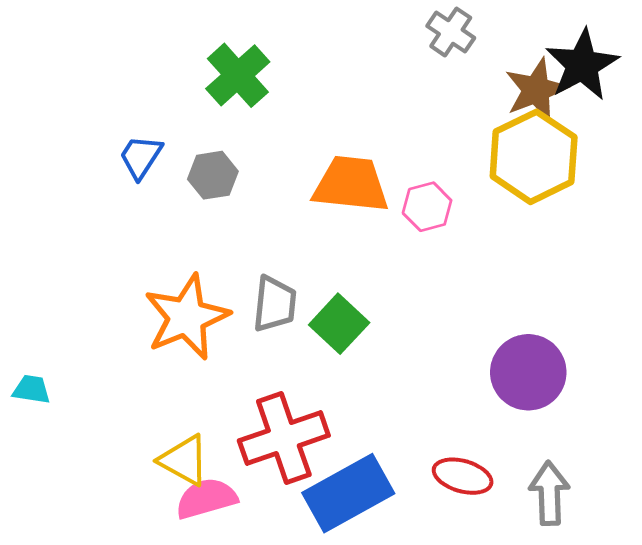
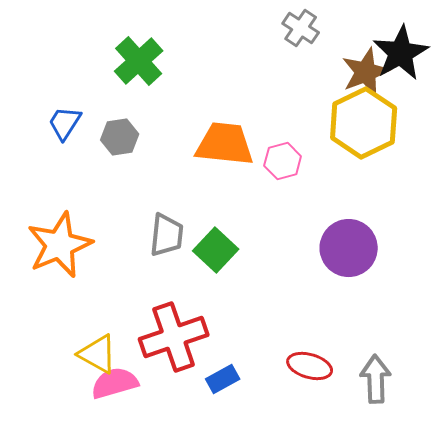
orange star: (187, 317) -> (60, 245), moved
purple circle: (528, 372) -> (349, 248), moved
blue rectangle: (348, 493) -> (223, 379), size x0.5

